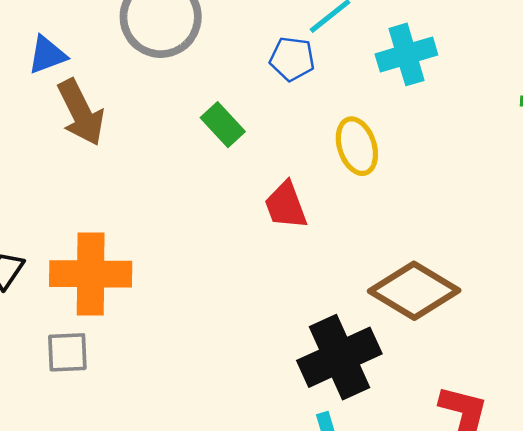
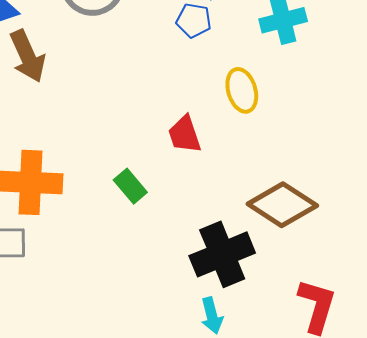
green rectangle: (223, 125) -> (130, 186), moved

